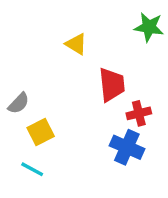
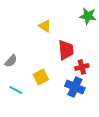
yellow square: (41, 132) -> (41, 77), moved
cyan line: (32, 169) -> (16, 90), moved

